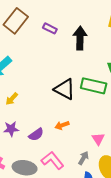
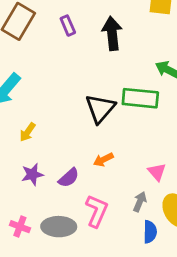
purple rectangle: (50, 28) -> (68, 26), turned 48
black triangle: (65, 89) -> (100, 108), turned 50
pink L-shape: (52, 160) -> (97, 211), turned 70

